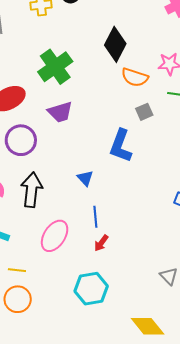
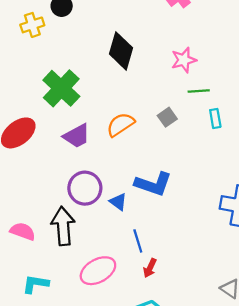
orange semicircle: (135, 77) -> (120, 125), moved, turned 140
purple circle: (21, 140) -> (85, 188), moved
blue L-shape: (121, 146) -> (153, 184), moved, turned -80
pink ellipse: (55, 236) -> (98, 271), turned 40

